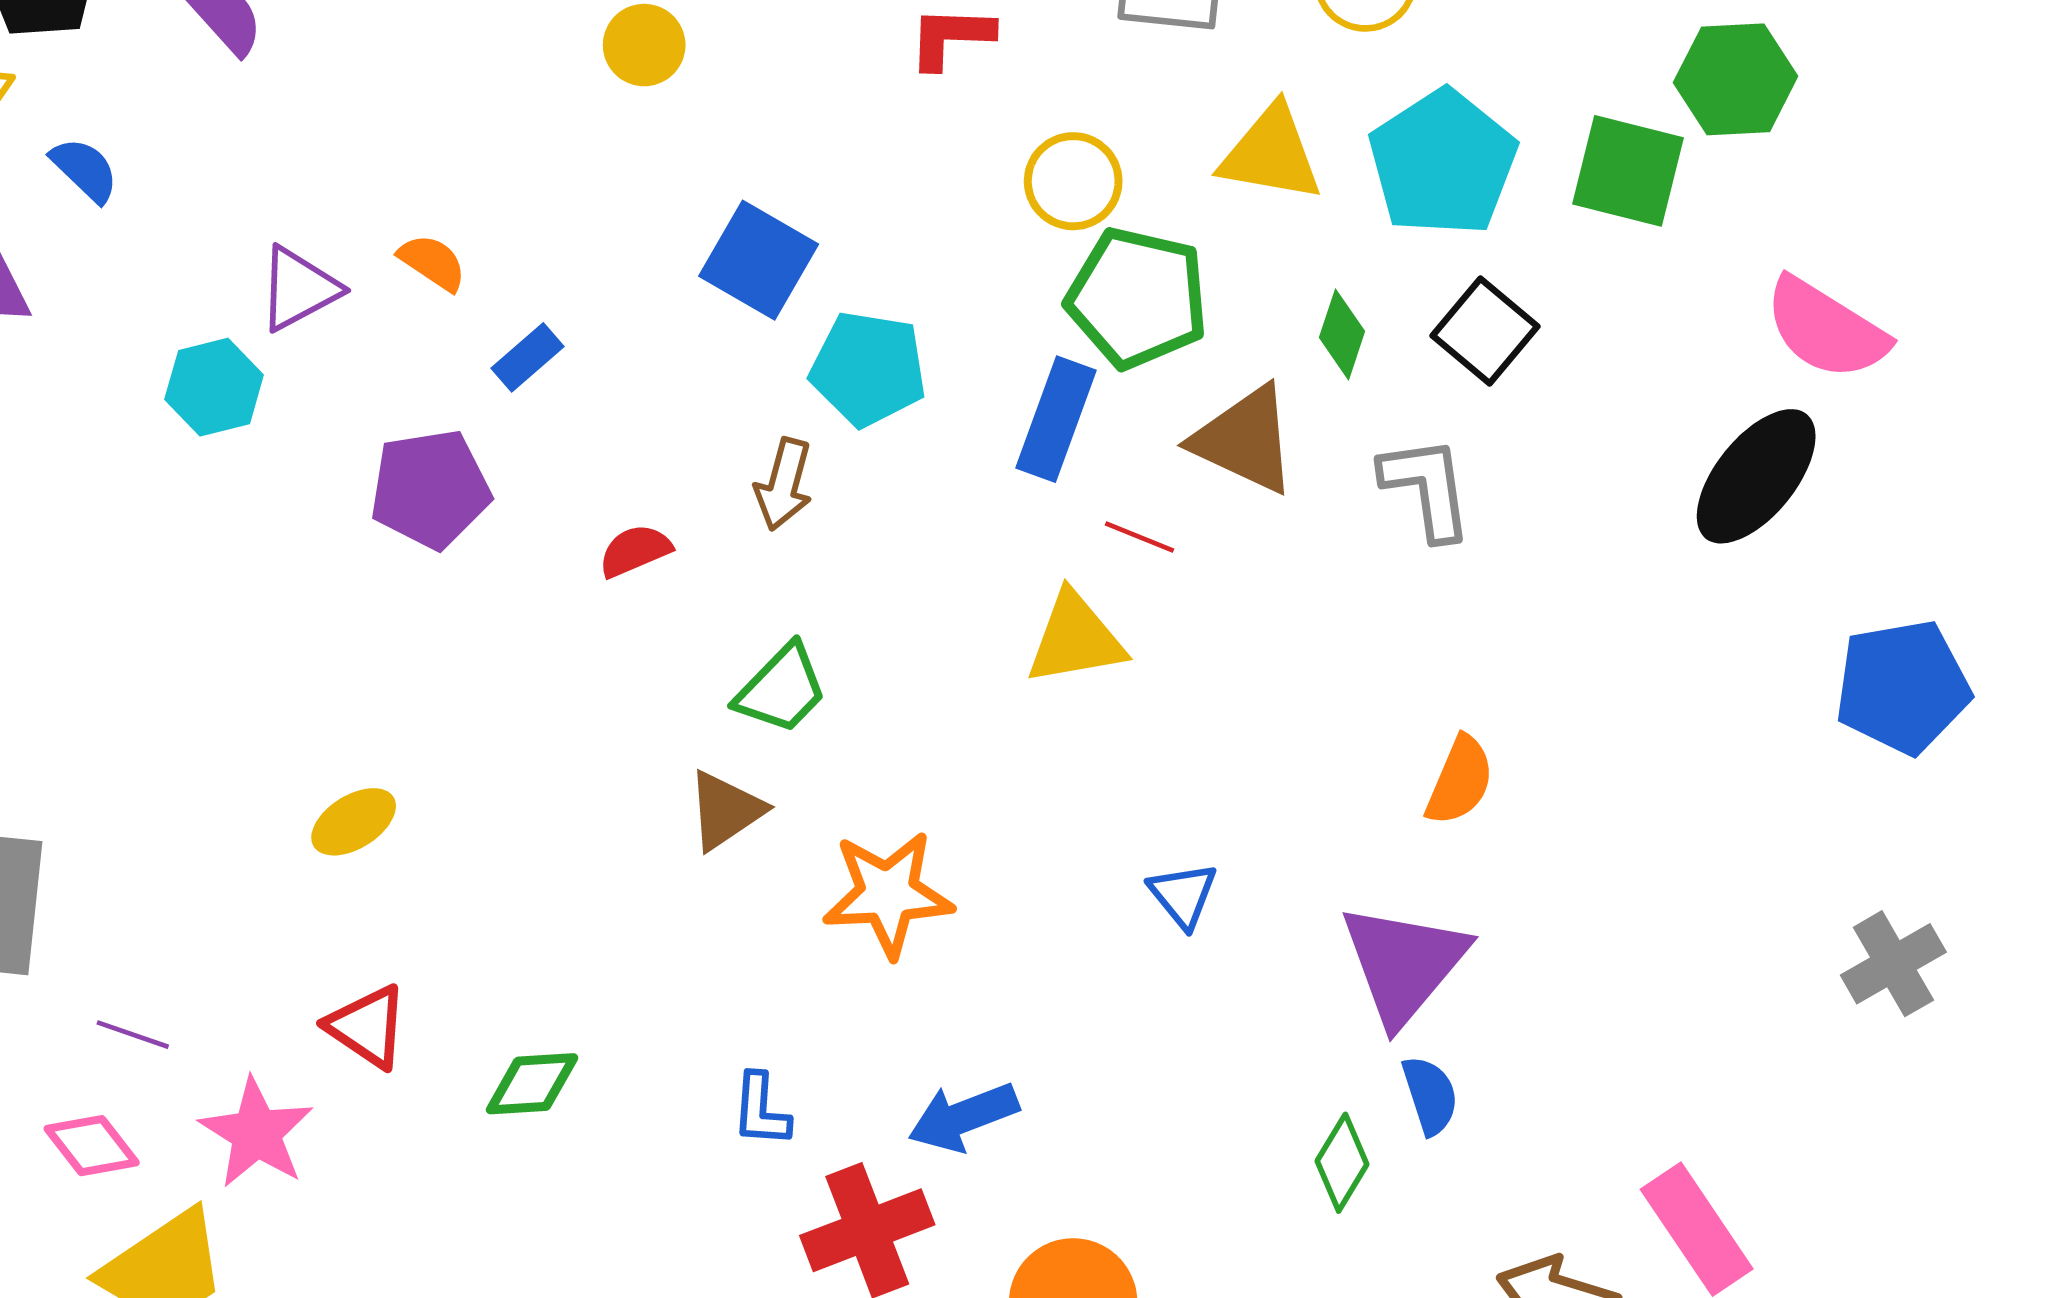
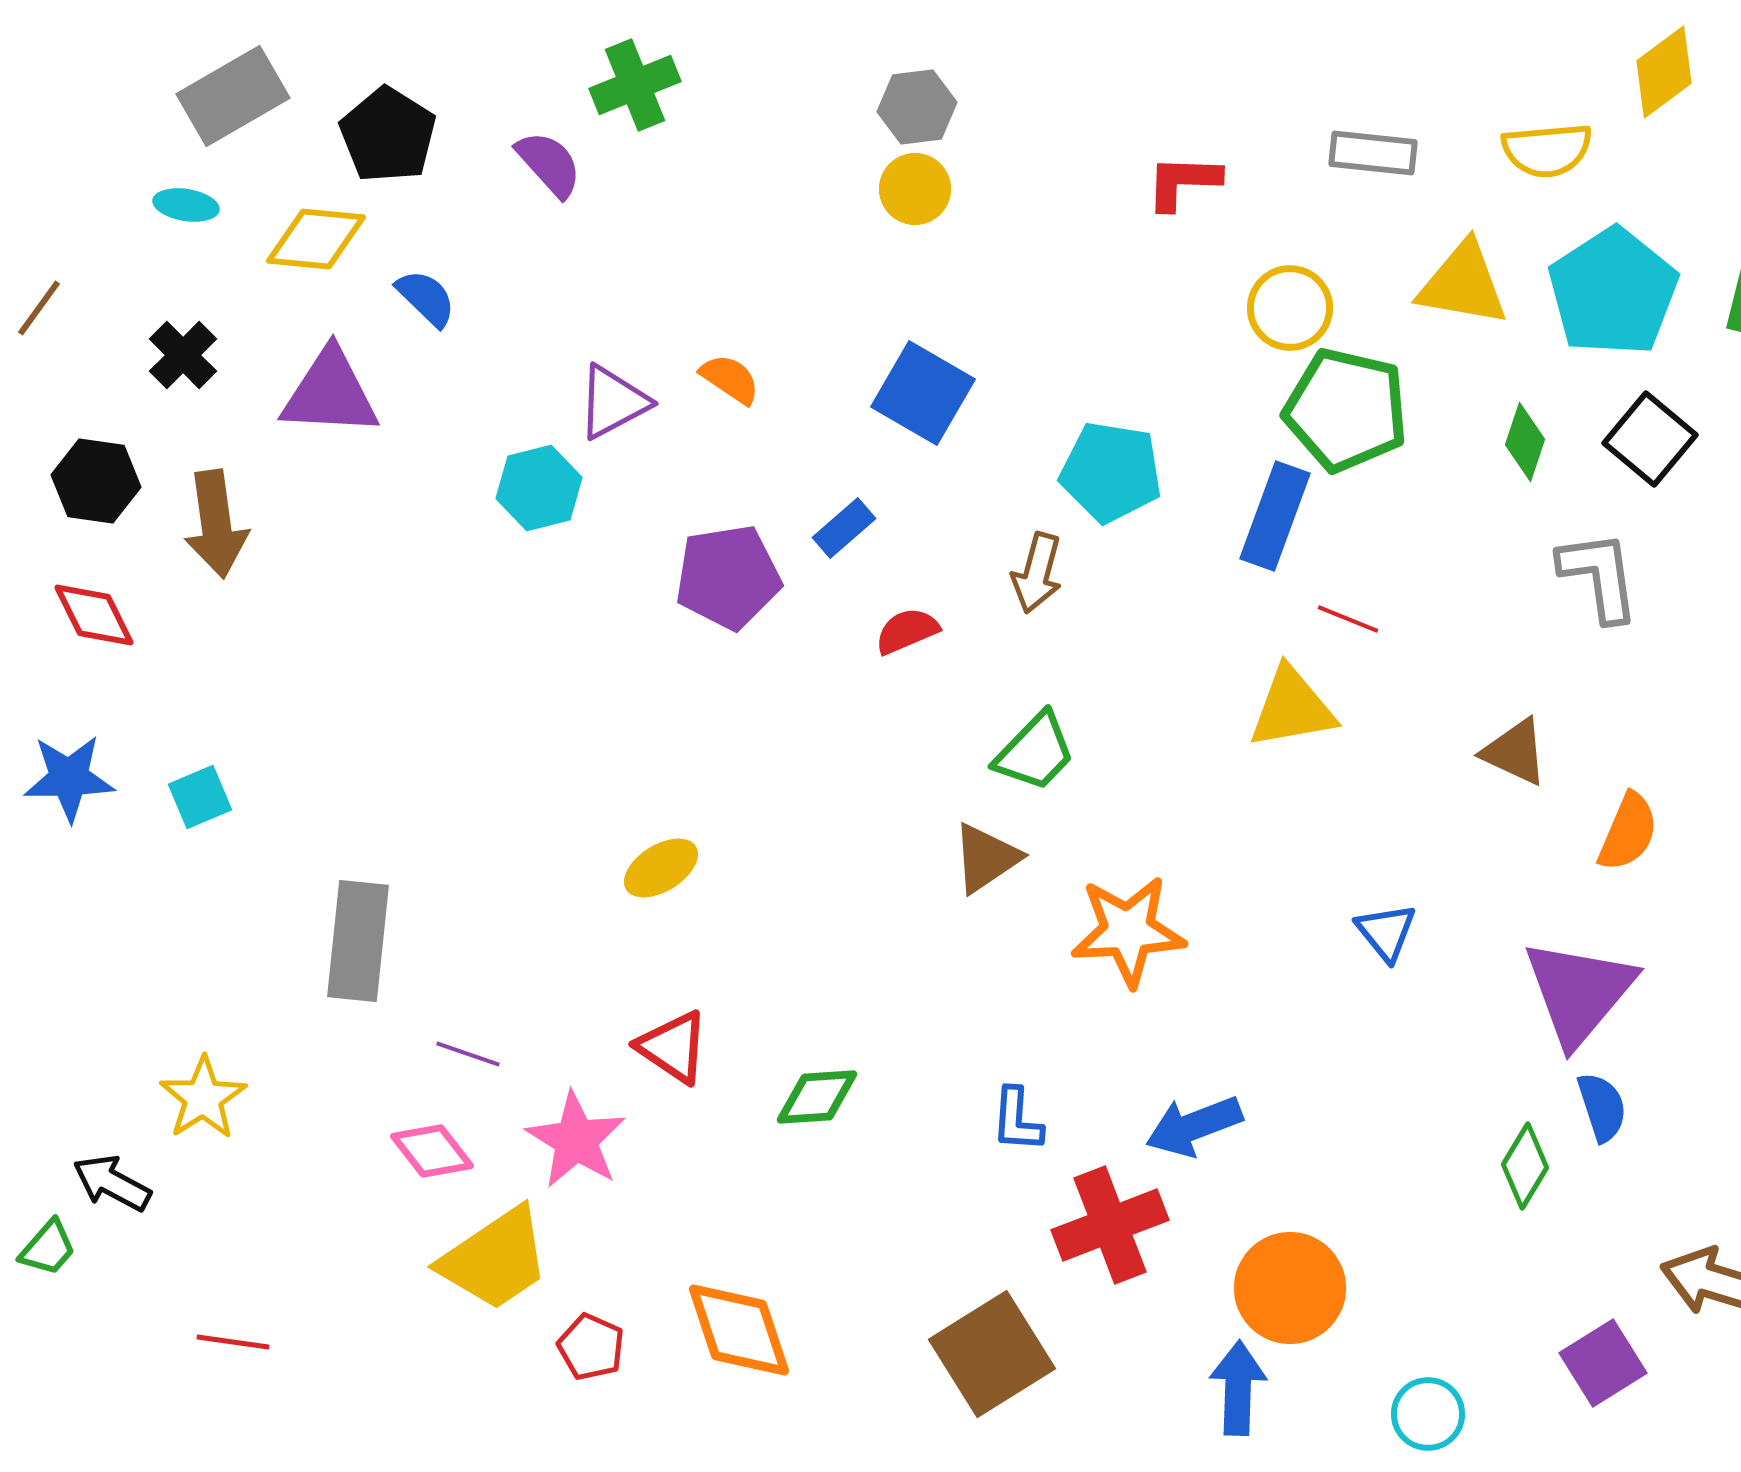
blue square: (759, 260) -> (923, 393), moved
blue rectangle: (527, 357) -> (844, 528), moved
brown triangle: (1245, 440) -> (1515, 752), moved, size x0.7

